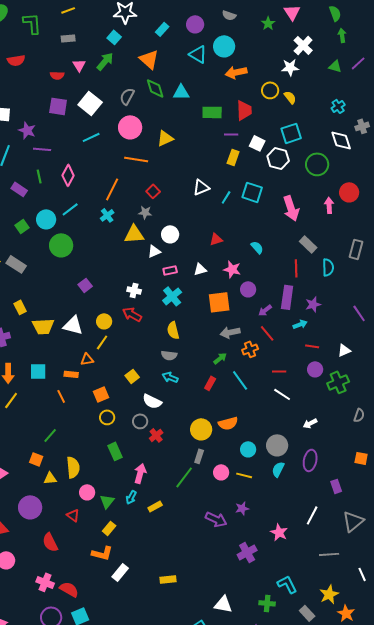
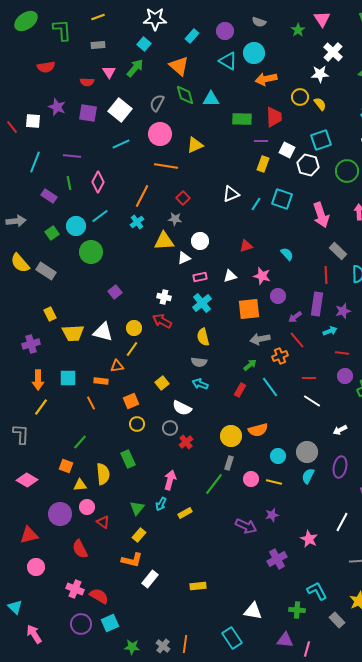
purple star: (27, 130) -> (57, 107), moved
green rectangle: (115, 451) -> (128, 459), moved
pink circle: (87, 492) -> (87, 507), moved

